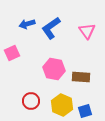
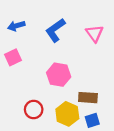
blue arrow: (27, 24) -> (16, 26), moved
brown rectangle: (81, 77) -> (88, 98), moved

